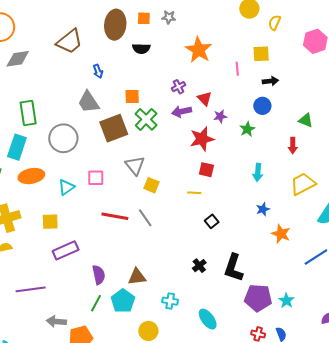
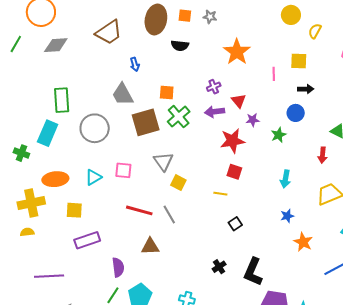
orange ellipse: (31, 176) -> (55, 179), moved
brown triangle: (137, 277) -> (150, 246), moved

